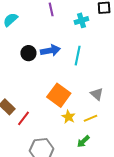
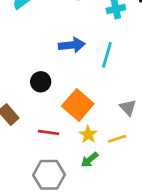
black circle: (28, 53) -> (41, 82), moved
red line: (24, 118) -> (49, 132), moved, turned 56
green arrow: (83, 141) -> (90, 160), moved

